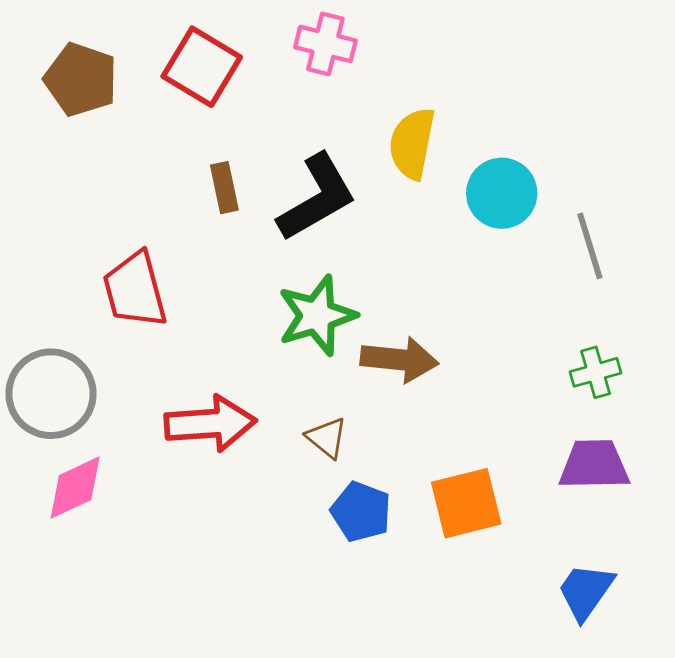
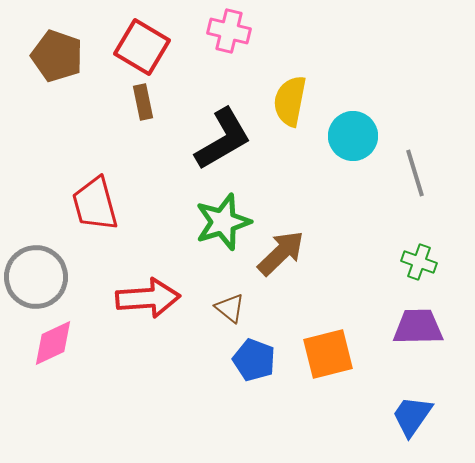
brown rectangle: (224, 188) -> (143, 102), moved
brown arrow: (399, 360) -> (281, 253), turned -50
green cross: (596, 372) -> (419, 262), turned 36

